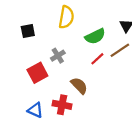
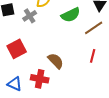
gray cross: (58, 56) -> (30, 16), moved
red line: (97, 59) -> (93, 56), moved, turned -32

